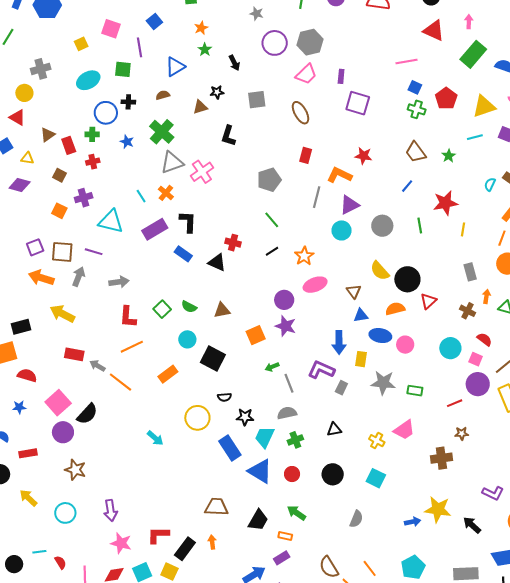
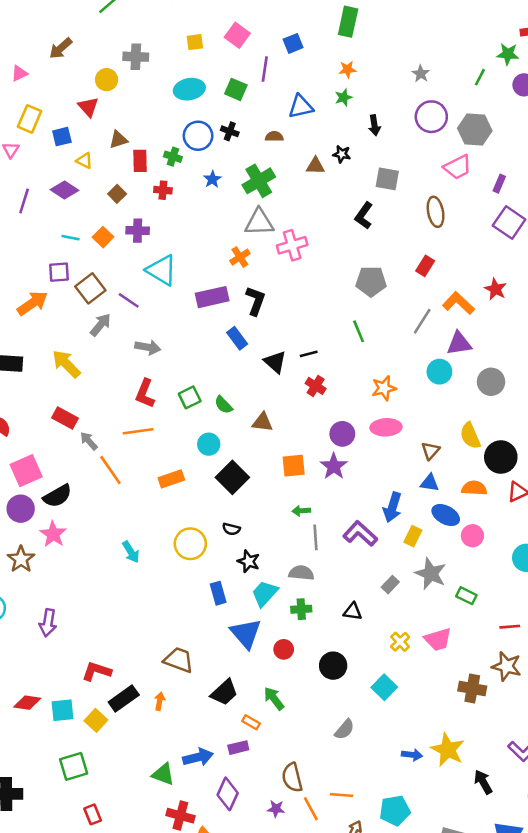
black L-shape: (228, 136) -> (364, 216), moved
cyan line: (141, 196) -> (71, 238), moved, turned -64
red cross: (233, 243) -> (316, 386), moved
black line: (272, 251) -> (309, 354), moved
brown square: (62, 252) -> (90, 288), turned 30
orange arrow: (41, 278) -> (32, 303), moved, turned 110
gray rectangle: (341, 388) -> (390, 585), moved
brown star: (462, 433) -> (507, 666), size x1.6
blue rectangle: (230, 448) -> (218, 593), size x0.7
pink star: (121, 543) -> (53, 534), moved
orange line: (370, 568) -> (341, 795), turned -66

